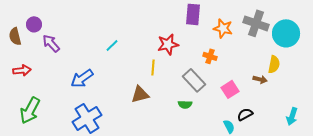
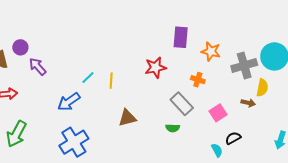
gray cross: (256, 23) -> (244, 66), moved, turned -35
cyan line: (112, 45) -> (88, 78), moved
yellow line: (153, 67) -> (111, 81), moved

